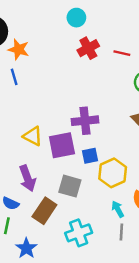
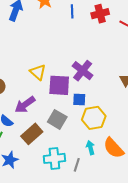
blue line: (14, 77) -> (72, 11), moved
purple cross: (85, 121) -> (83, 71), turned 30
purple arrow: (27, 178) -> (25, 105), turned 60
gray line: (121, 232) -> (77, 165), moved

